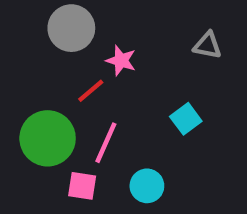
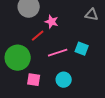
cyan square: (186, 119) -> (82, 49), turned -32
pink line: (106, 143) -> (58, 53), moved, turned 48

